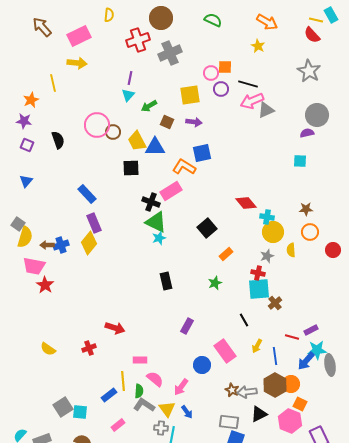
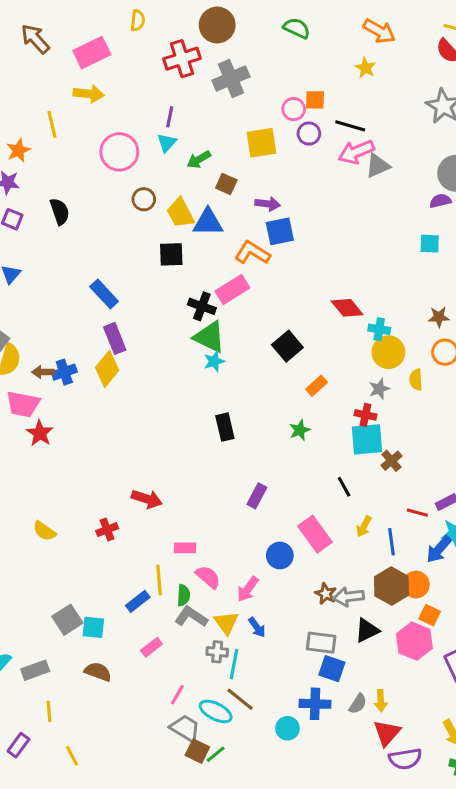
purple arrow: (194, 122) -> (268, 204), moved
pink circle: (97, 125) -> (119, 152), moved

